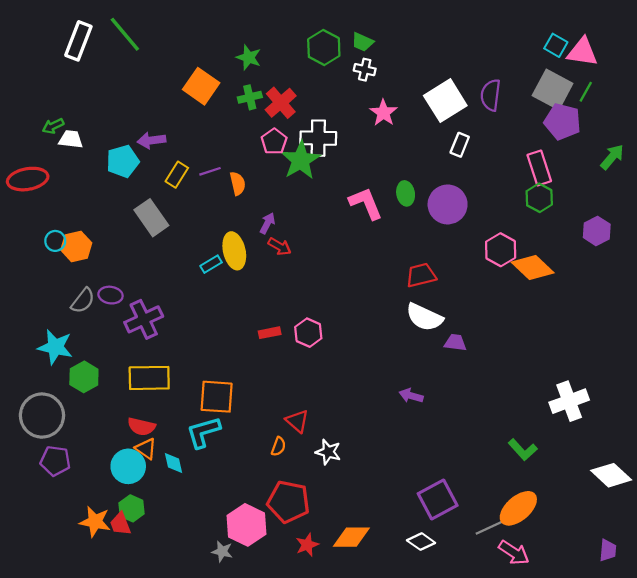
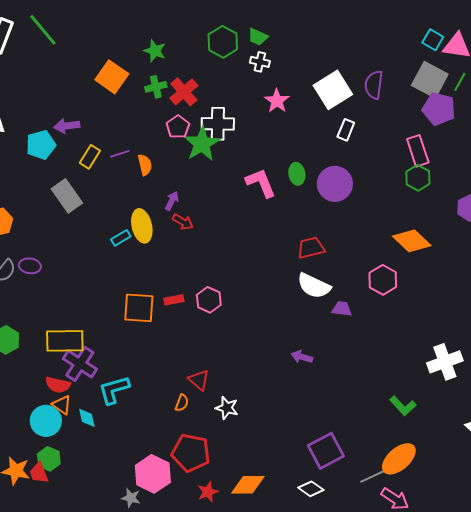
pink hexagon: (501, 250) -> (383, 280), moved
purple cross: (144, 319) -> (80, 364), moved, turned -32
orange square: (217, 397) -> (139, 308), moved

